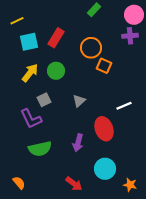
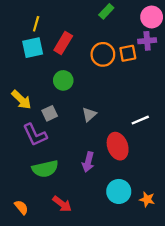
yellow line: (17, 21) -> (36, 24), moved, turned -48
orange square: (104, 66) -> (128, 53), moved, turned -35
yellow arrow: (30, 73) -> (21, 100), moved, turned 96
red arrow: (74, 184) -> (62, 204), moved
orange star: (130, 185) -> (147, 199), moved

